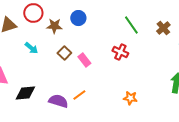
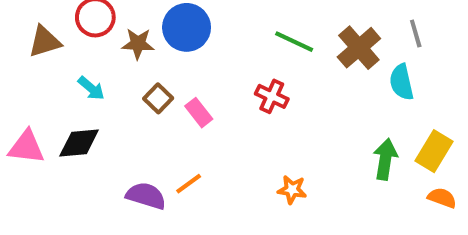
blue circle: (78, 18) -> (187, 27), size x1.5
green line: (131, 25) -> (294, 42), turned -30
brown cross: (163, 28) -> (359, 48), size x1.5
black diamond: (25, 93) -> (79, 143), moved

